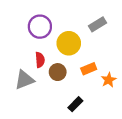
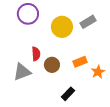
purple circle: (40, 27) -> (28, 14), moved
yellow circle: (69, 43) -> (62, 27), moved

